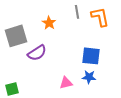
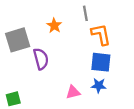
orange L-shape: (100, 17) -> (101, 34), moved
purple semicircle: (37, 53) -> (41, 59), turned -72

